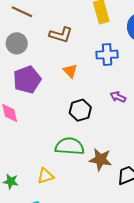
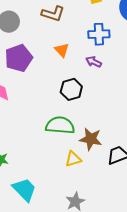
purple arrow: (118, 97) -> (94, 62), moved
yellow triangle: (45, 176) -> (73, 159), moved

